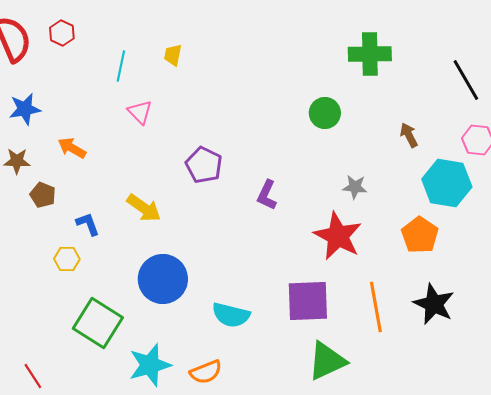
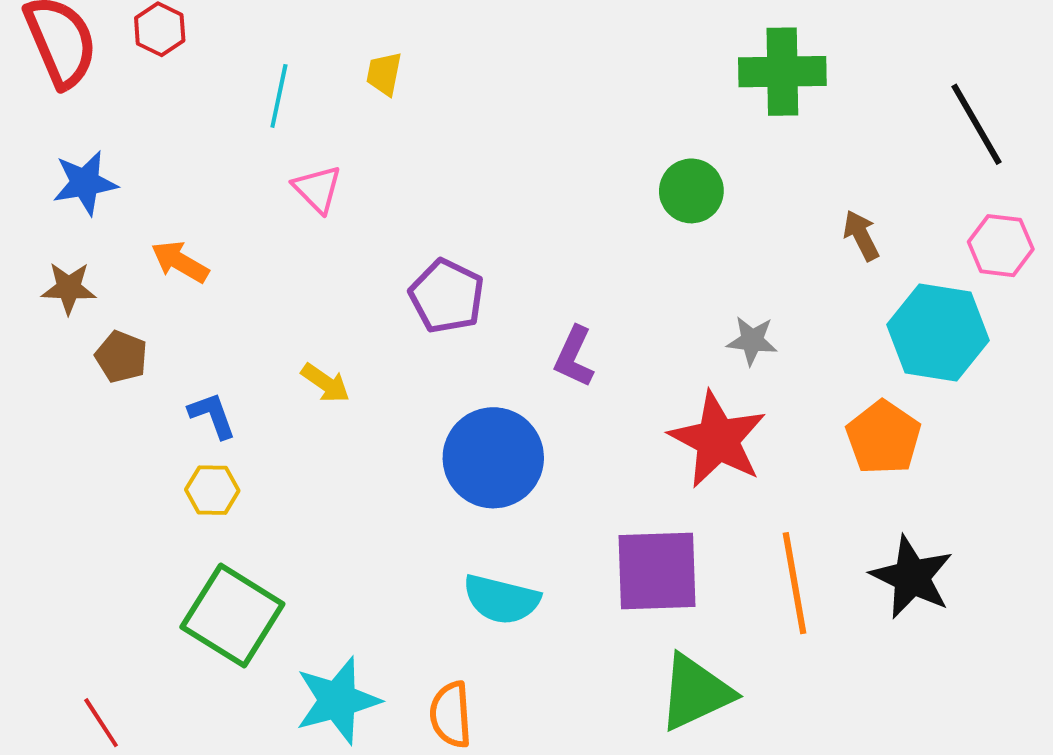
yellow arrow: (144, 208) -> (325, 383), size x0.7
yellow hexagon: (67, 259) -> (212, 490), moved
blue circle: (163, 279) -> (493, 458), moved
orange semicircle: (206, 372) -> (451, 715), turned 108

